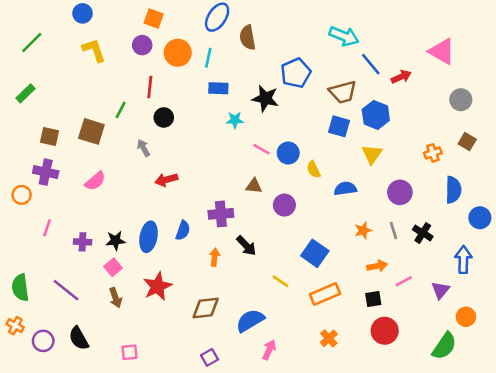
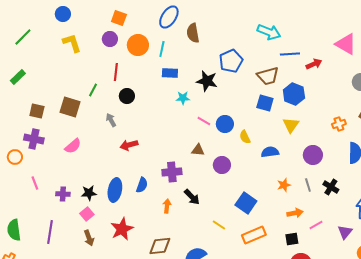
blue line: (371, 64) -> (290, 54), turned -54
pink line: (47, 228) -> (35, 183), turned -40
purple line: (66, 290) -> (50, 232), turned 60

